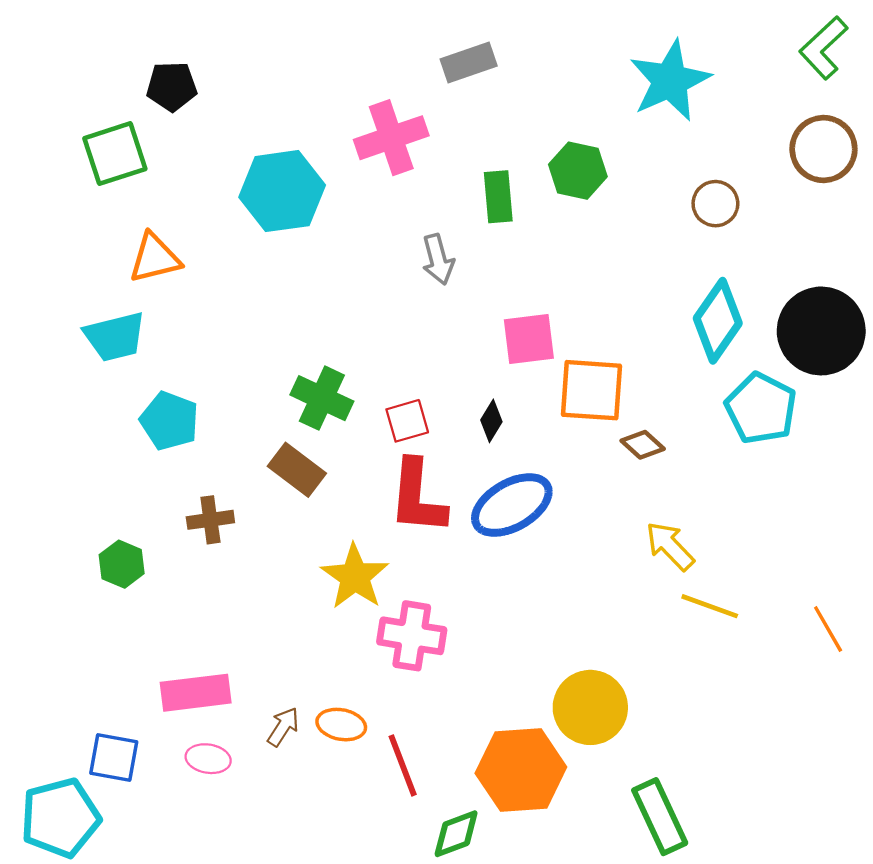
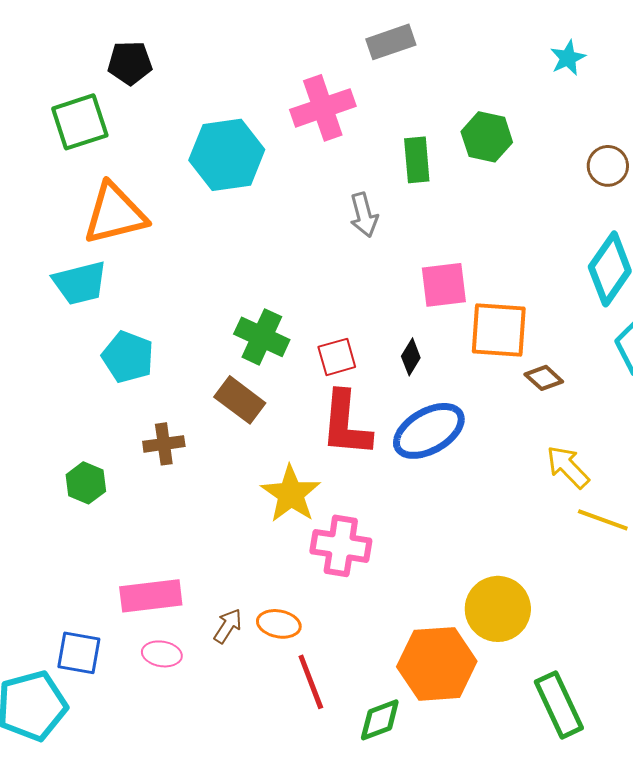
cyan star: (670, 81) -> (568, 58), size x0.5
orange triangle: (155, 258) -> (115, 214), size x1.4
red line: (403, 765) -> (311, 682), moved

